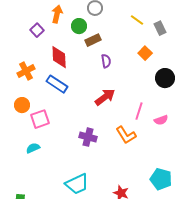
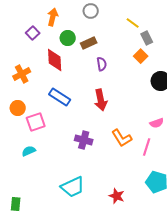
green circle: (79, 26) -> (68, 38), moved
gray rectangle: (160, 28) -> (147, 38), moved
blue rectangle: (57, 84) -> (60, 97), moved
red arrow: (105, 97) -> (101, 100), turned 115
pink line: (139, 111) -> (147, 147), moved

